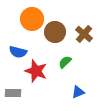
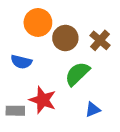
green semicircle: (65, 62) -> (77, 74), size x1.6
red star: (36, 71) -> (43, 100), moved

